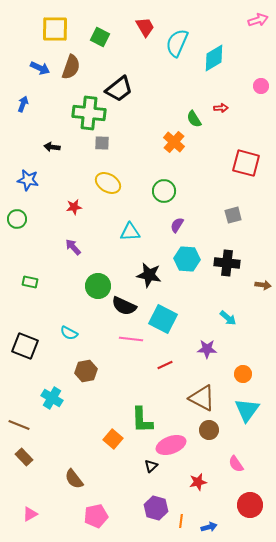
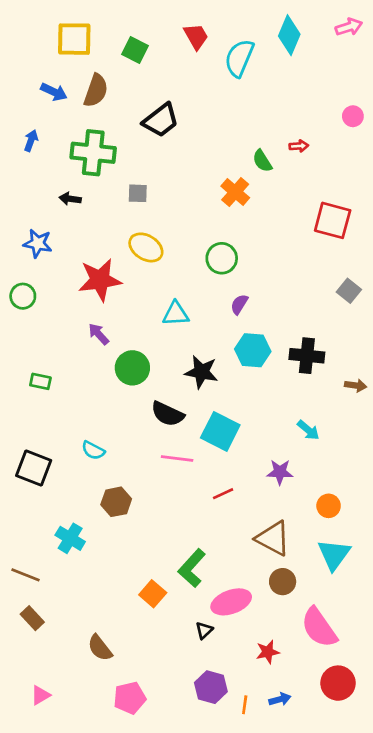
cyan diamond: (214, 58) -> (289, 35), moved, turned -36
green cross: (89, 113) -> (93, 153), moved
red star: (74, 207) -> (100, 280), size x2.0
gray square: (233, 215) -> (349, 291), moved, turned -36
green circle: (98, 286) -> (132, 368), moved
green L-shape: (142, 420) -> (192, 568), turned 44
pink semicircle: (236, 464) -> (319, 628), size x1.8
blue arrow: (209, 527) -> (280, 699), moved

